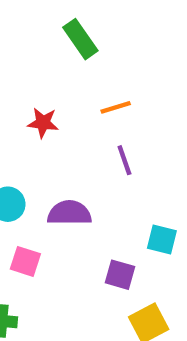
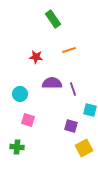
purple line: (124, 160) -> (73, 89), moved
purple semicircle: (69, 213) -> (52, 83), moved

